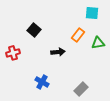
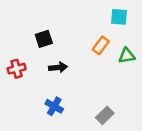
black square: (34, 30) -> (44, 39), turned 32
black arrow: (58, 52) -> (58, 67), moved

